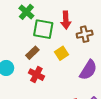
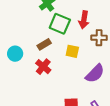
yellow square: (61, 53) -> (72, 51), turned 32

